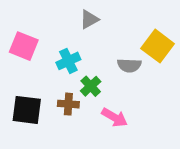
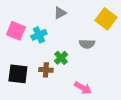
yellow square: (158, 46) -> (106, 19), moved
cyan cross: (68, 61) -> (39, 35), moved
pink arrow: (114, 117) -> (83, 88), moved

